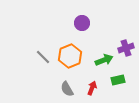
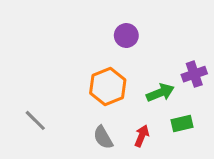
gray line: (43, 57) -> (35, 120), moved

